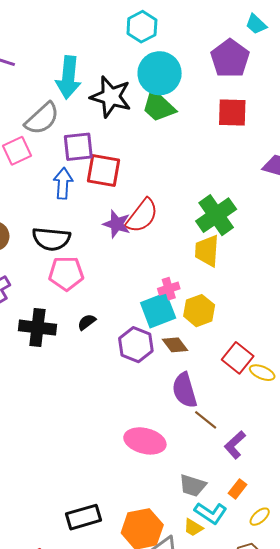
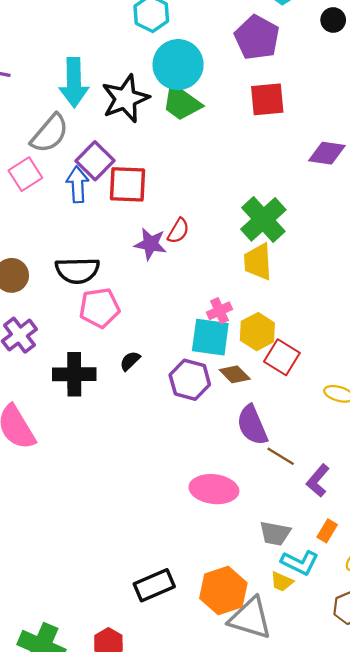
black star: (111, 97) -> (125, 99), turned -30
purple square: (78, 147) -> (95, 161), turned -32
blue arrow: (63, 183) -> (78, 184), moved
red semicircle: (142, 216) -> (178, 231), size x0.6
cyan square: (158, 310) -> (210, 337), turned 36
red square: (238, 358) -> (282, 357), moved

